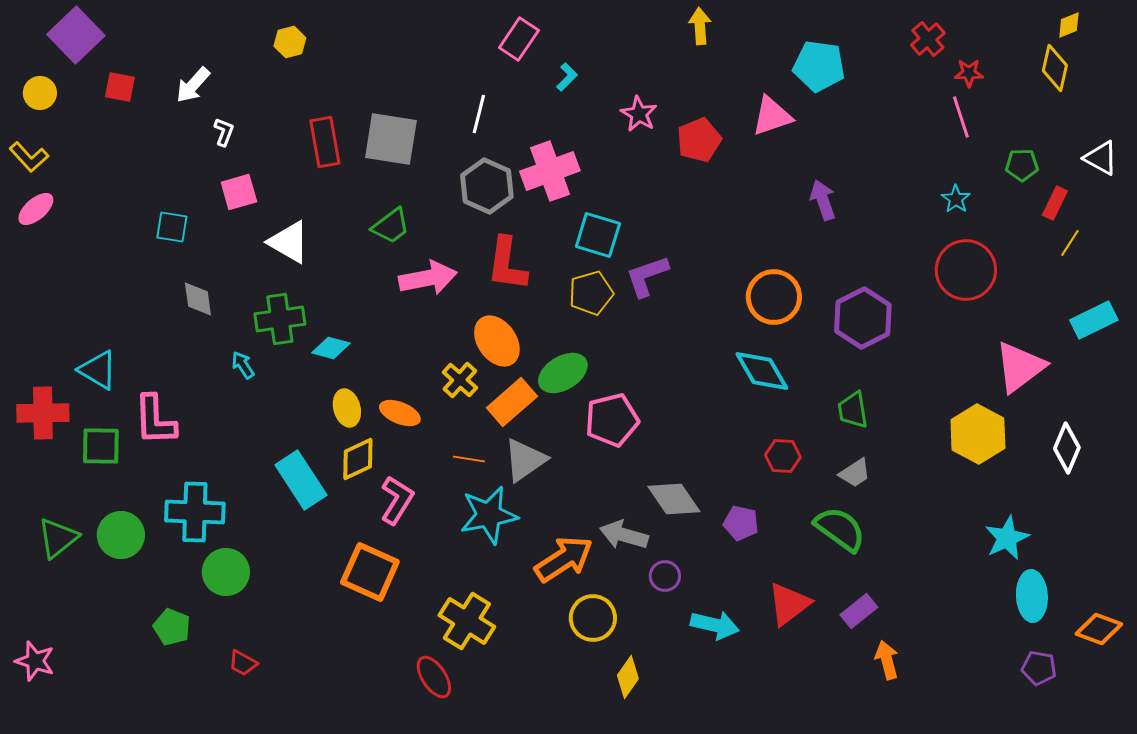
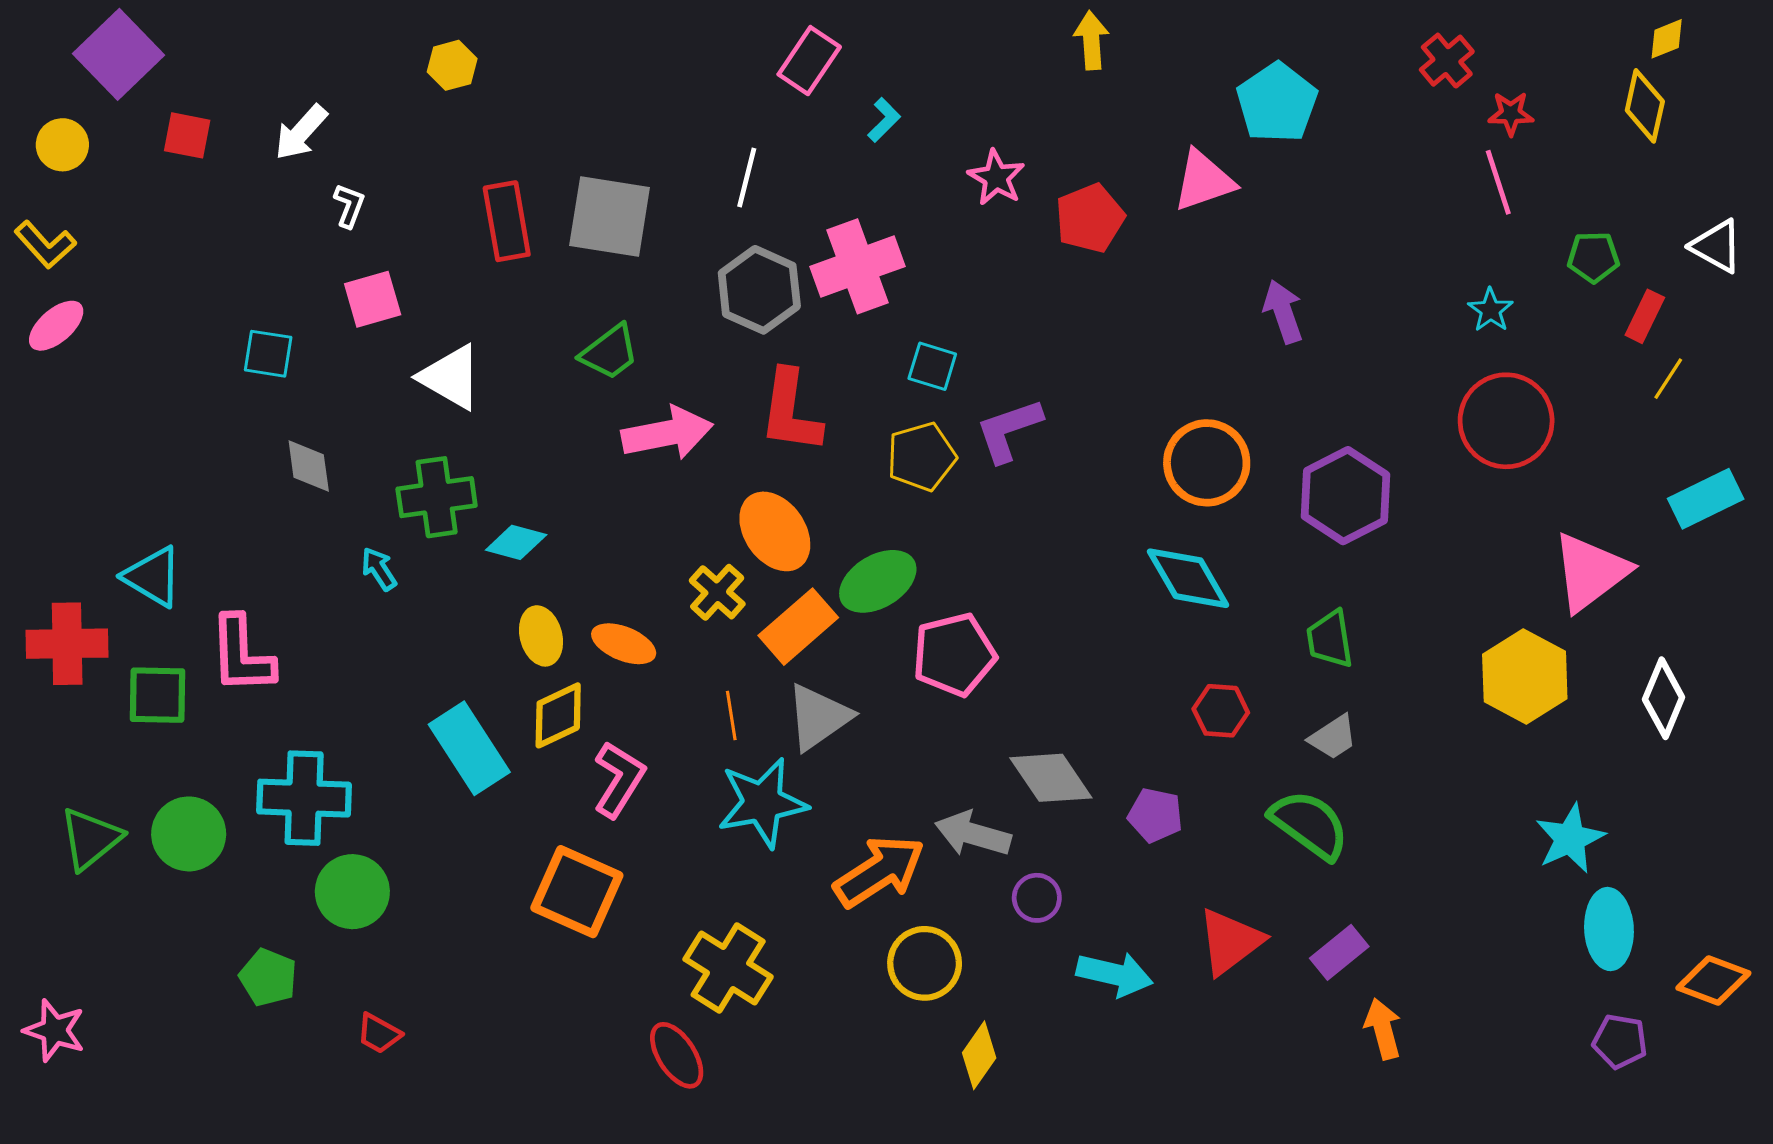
cyan pentagon: (819, 66) -> (1277, 103), turned 30
cyan square: (598, 235) -> (932, 366), size x0.7
orange line: (469, 459) -> (731, 715), turned 72

